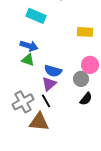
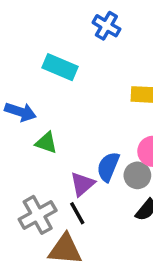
blue arrow: (29, 46) -> (20, 112), moved
blue semicircle: (53, 71) -> (108, 167), moved, turned 96

